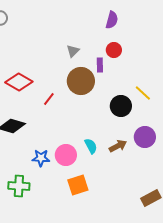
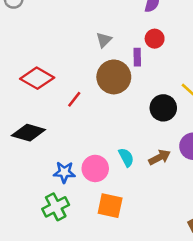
orange square: (78, 185) -> (110, 206), turned 30
green cross: (19, 186) -> (56, 207), moved, turned -30

